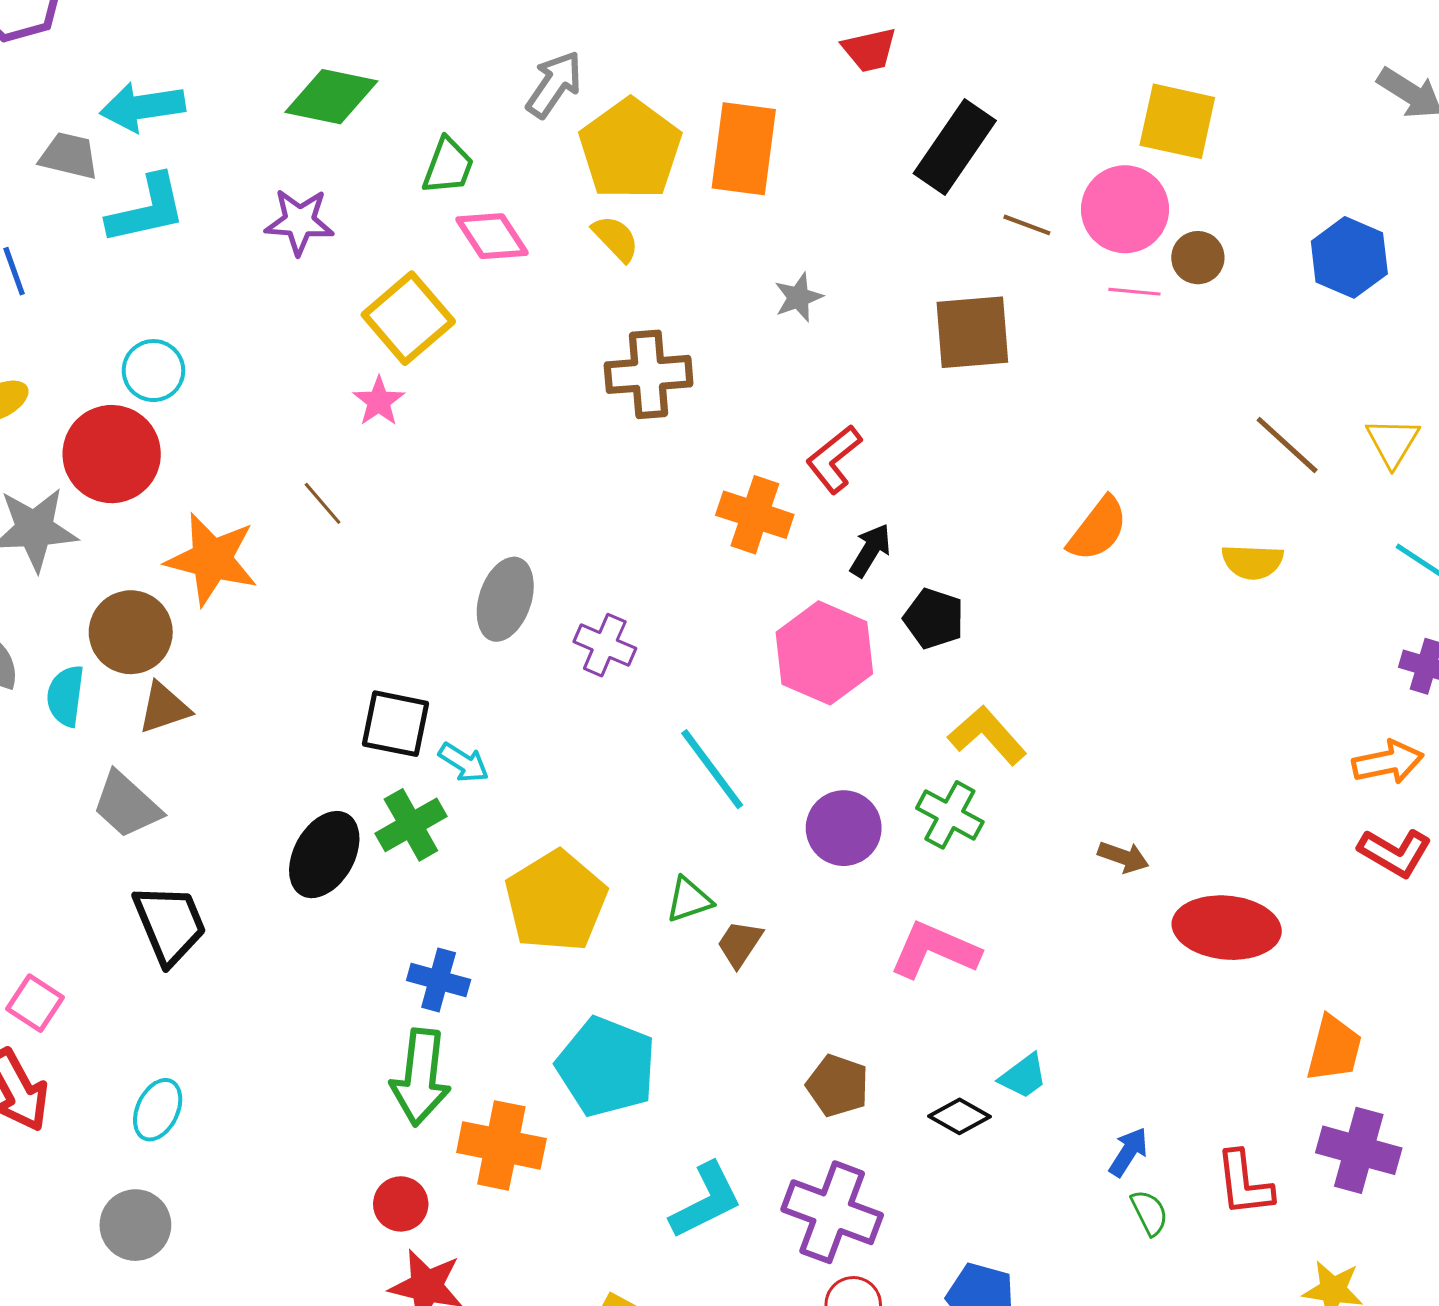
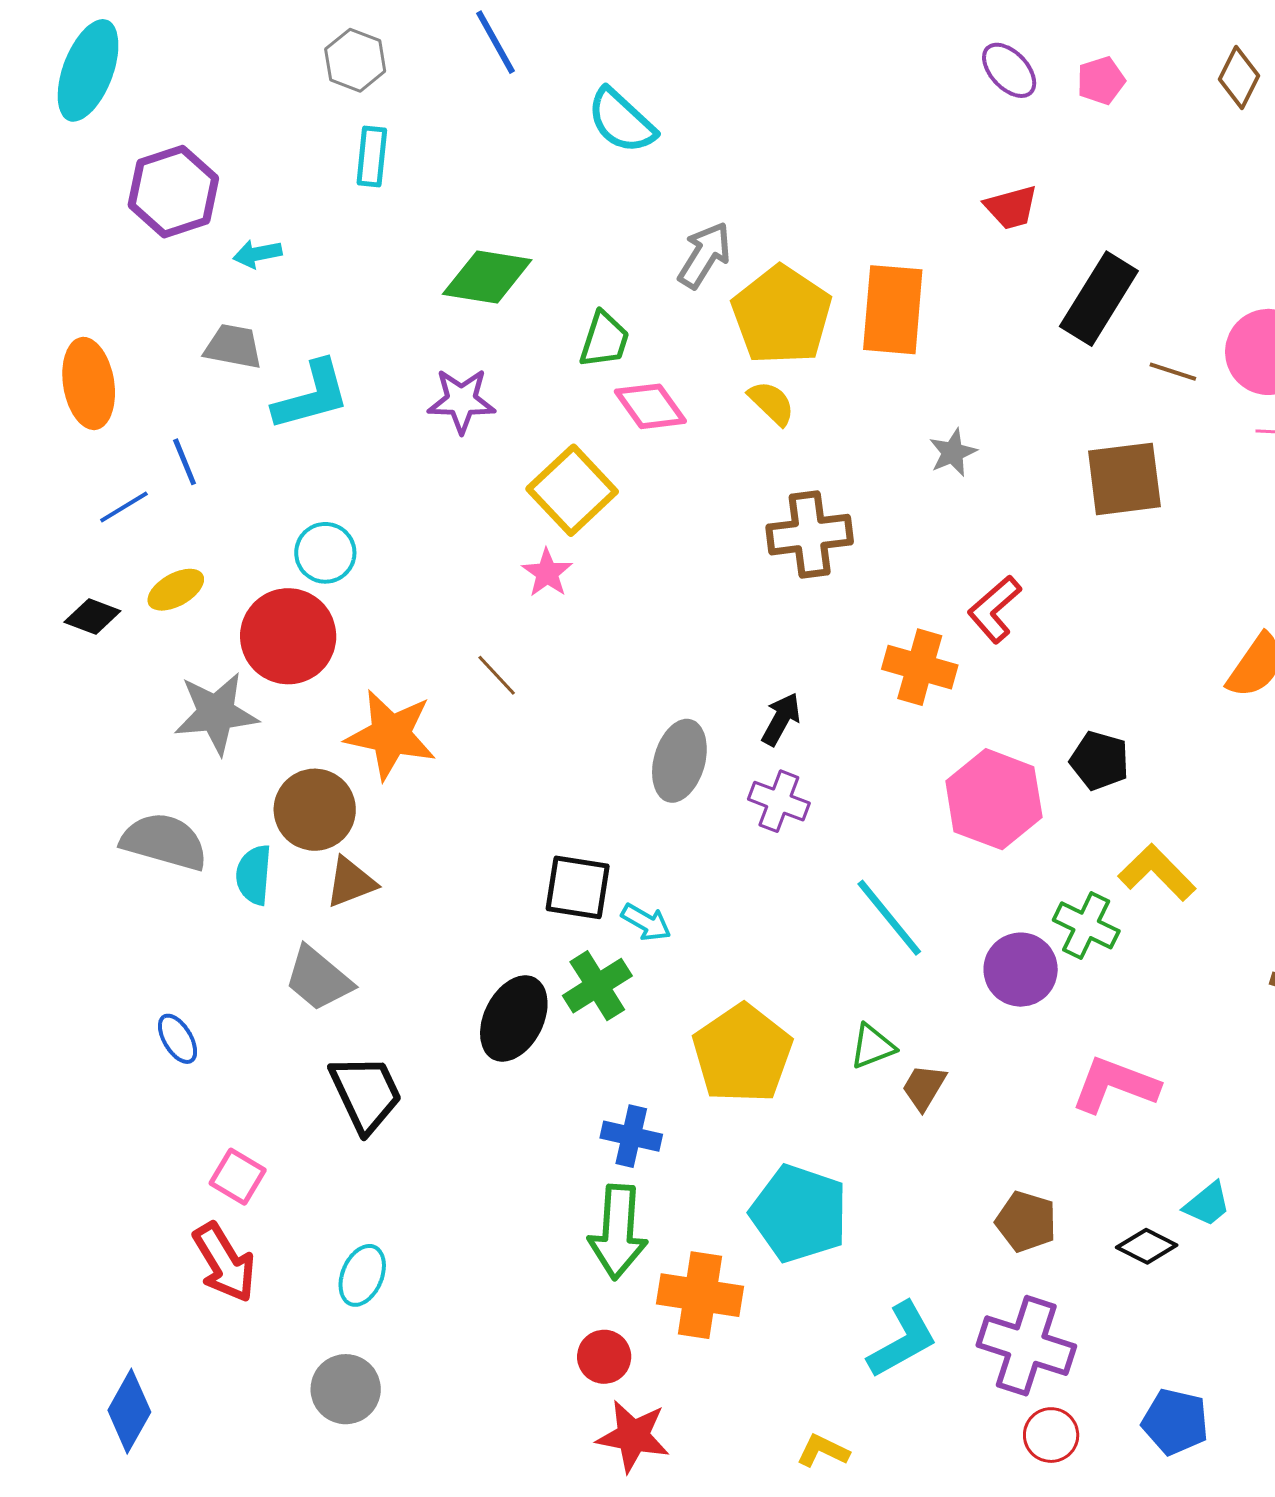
cyan arrow: (142, 107) -> (257, 254), moved, size x0.6
black arrow: (870, 550) -> (781, 719), moved
green cross: (950, 815) -> (1086, 925), moved

